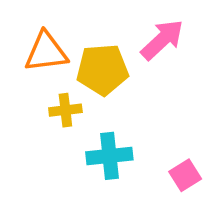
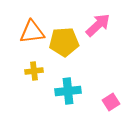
yellow cross: (65, 110) -> (34, 71), moved

